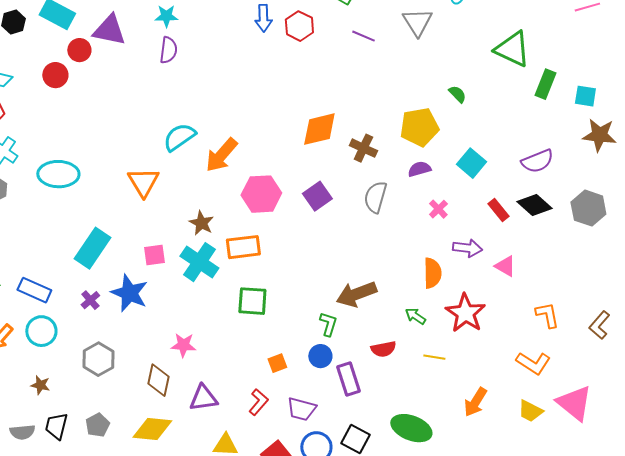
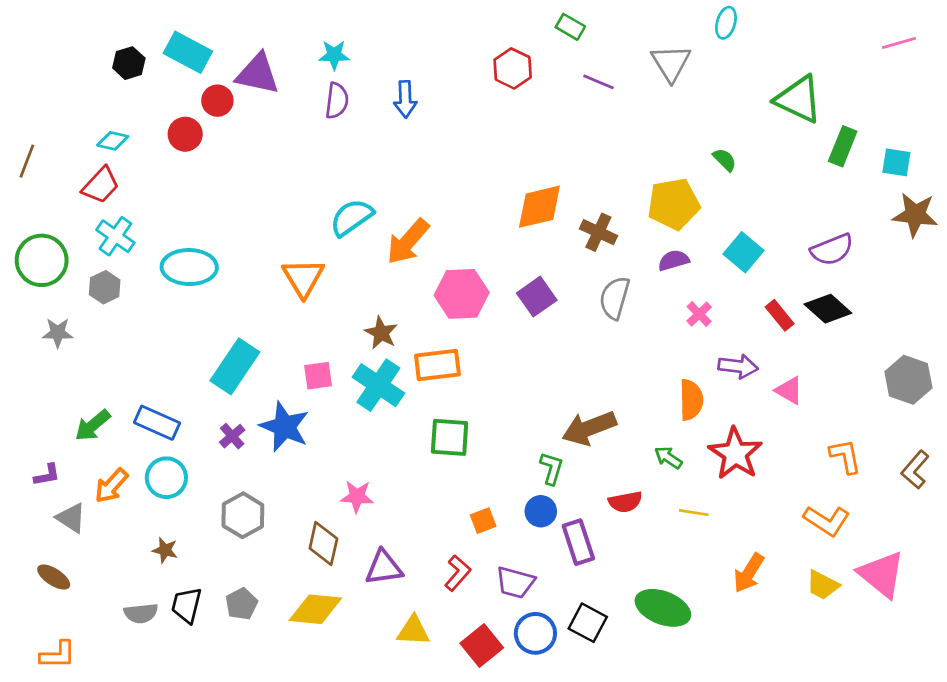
blue arrow: (263, 18) -> (405, 99), moved
gray hexagon: (588, 208) -> (908, 380), moved

